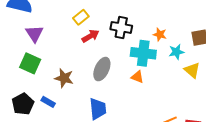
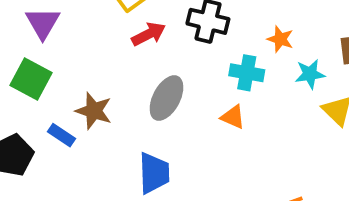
cyan cross: (143, 53) -> (247, 73), size x0.7
blue rectangle: (48, 102) -> (62, 135), moved

